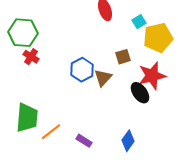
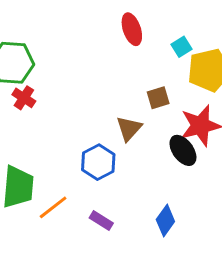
blue hexagon: (82, 70) -> (98, 162), moved

